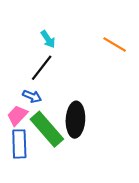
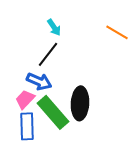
blue arrow: (32, 96) -> (39, 81), size x1.4

